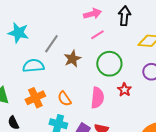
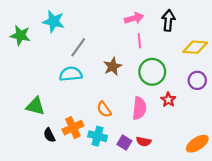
cyan star: (18, 33) -> (54, 21), moved
pink line: (97, 35) -> (139, 41), turned -64
gray line: (51, 44) -> (78, 47), moved
orange cross: (35, 98) -> (73, 128), moved

